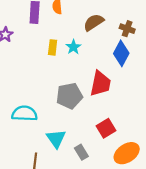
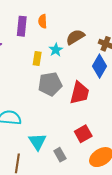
cyan star: (73, 47) -> (56, 50), moved
gray pentagon: (69, 96) -> (50, 84), moved

